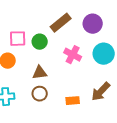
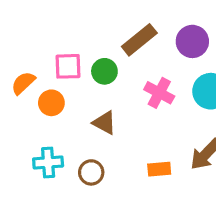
brown triangle: (40, 73) -> (104, 123), turned 35
brown circle: (40, 94) -> (91, 172), moved

